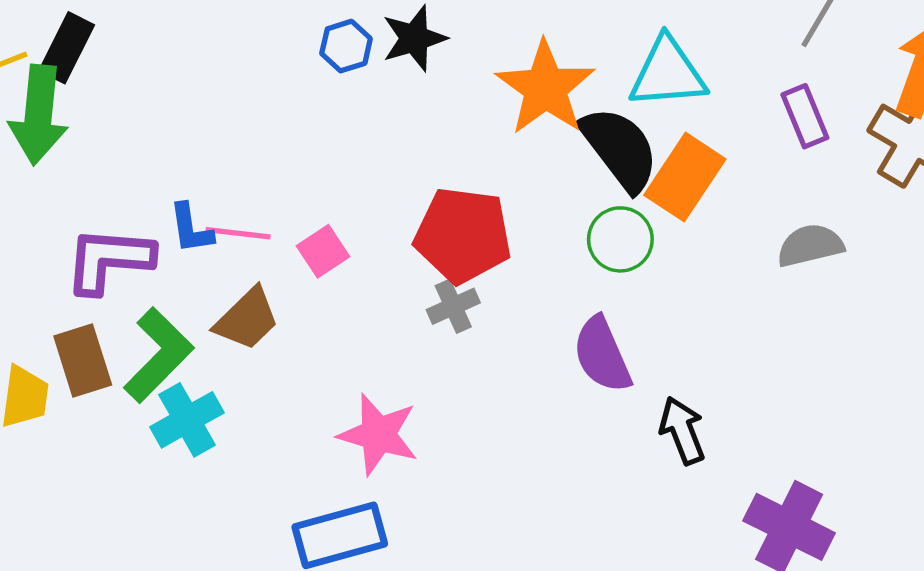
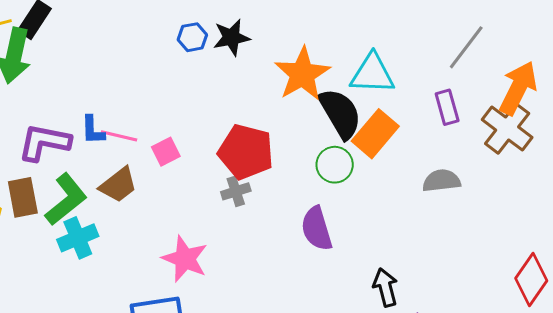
black arrow: (682, 430) -> (385, 287), moved

